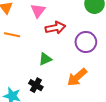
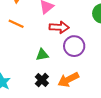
purple circle: (86, 42) -> (74, 46), moved
black cross: (36, 85) -> (42, 80), moved

